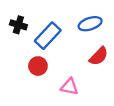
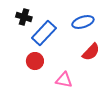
black cross: (18, 25) -> (24, 17), moved

